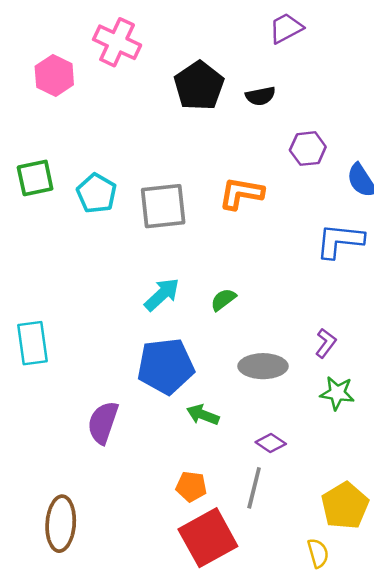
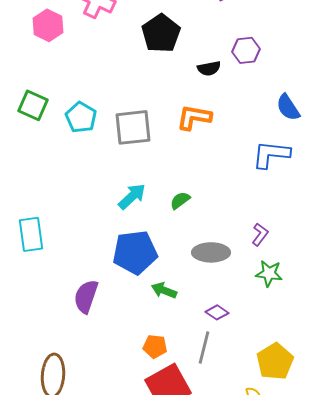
black semicircle: (260, 96) -> (209, 68), moved
purple hexagon: (308, 149) -> (246, 50), moved
green square: (35, 178) -> (33, 105), turned 36

